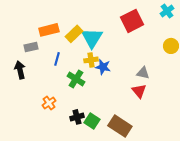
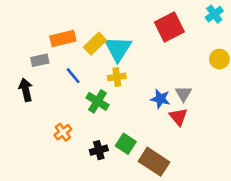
blue line: (57, 59) -> (73, 76), turned -56
blue star: (103, 67) -> (160, 99), moved
gray triangle: (143, 73) -> (183, 94), turned 48
green square: (92, 121) -> (126, 144), moved

